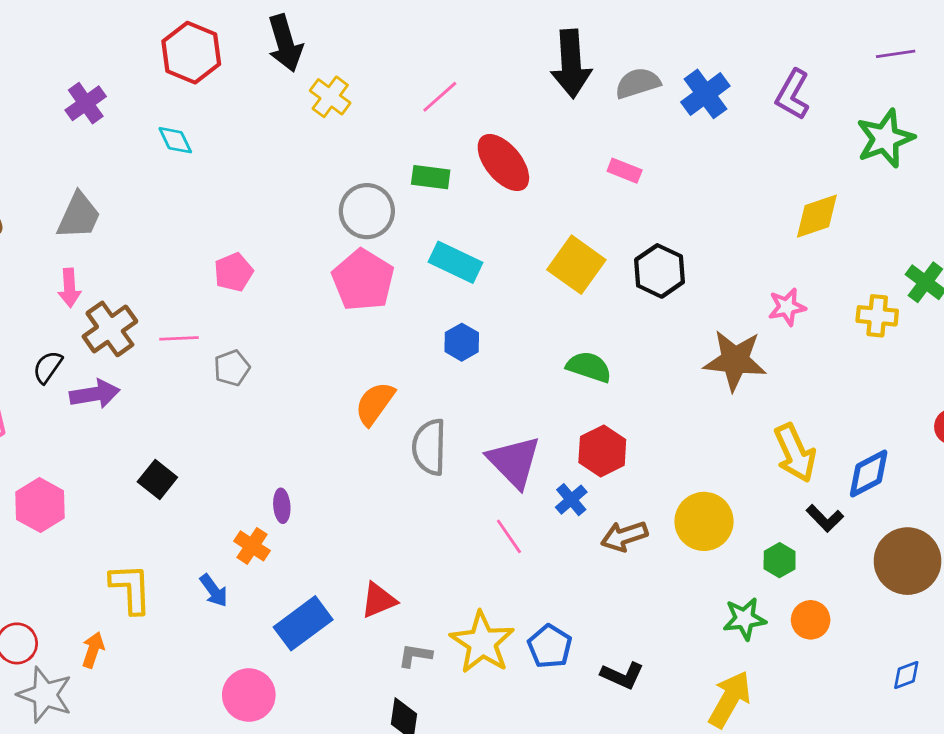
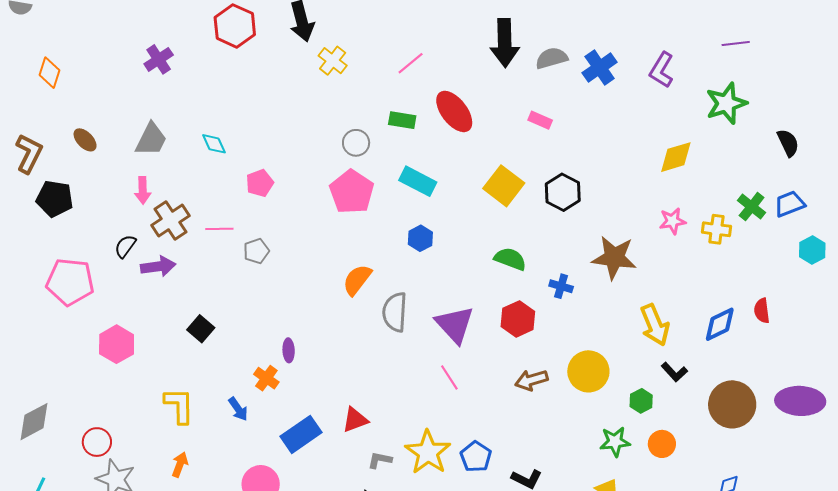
cyan diamond: (175, 140) -> (214, 144), moved
gray circle: (367, 211) -> (356, 143), size x0.7
pink star: (787, 307) -> (672, 221), moved
blue diamond: (869, 474) -> (720, 324), moved
blue cross: (571, 500) -> (561, 286), moved, turned -35
orange arrow: (93, 650) -> (180, 465), moved

